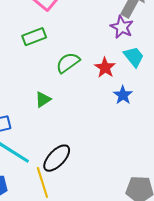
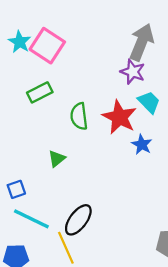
green semicircle: (68, 63) -> (79, 116), turned -55
red star: (105, 68) -> (119, 117), size x1.5

